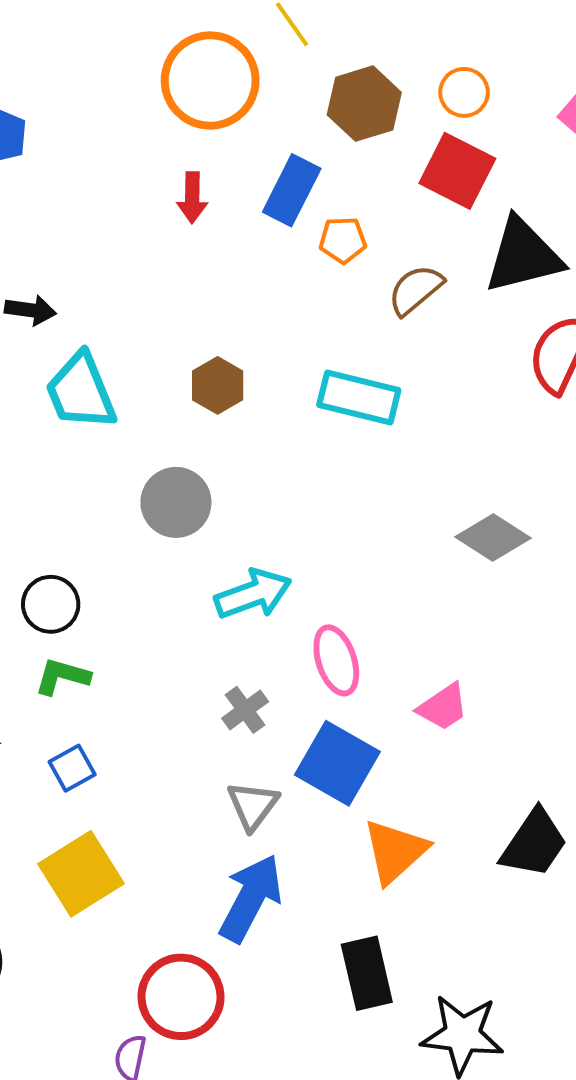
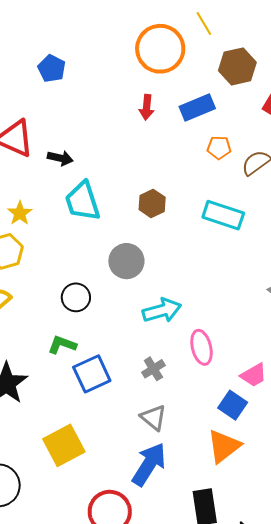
blue rectangle: (292, 190) -> (197, 107), turned 36
orange pentagon: (343, 240) -> (219, 148), moved
black circle: (51, 604) -> (76, 297), moved
blue square: (337, 763) -> (233, 405), moved, size x0.7
blue square: (72, 768) -> (92, 374), moved, size x1.6
gray triangle: (253, 805) -> (154, 418), turned -32

